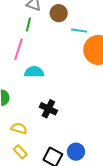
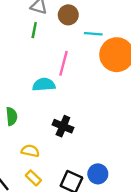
pink line: (18, 49) -> (63, 63), moved

